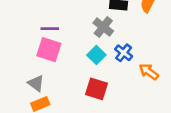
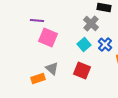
purple line: (50, 29) -> (37, 20), moved
gray triangle: (36, 83) -> (52, 68), moved

